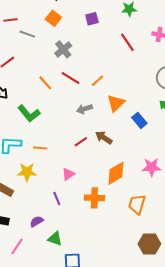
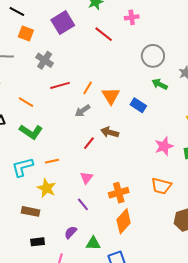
purple square: (92, 19) -> (63, 23), size x1.6
red line: (70, 78) -> (60, 85), turned -30
orange line: (97, 81) -> (88, 88), moved
orange line: (45, 83) -> (26, 102), moved
yellow star: (27, 172) -> (47, 188), turned -30
orange diamond: (116, 173) -> (124, 221), moved
orange trapezoid: (137, 204) -> (161, 186), turned -75

